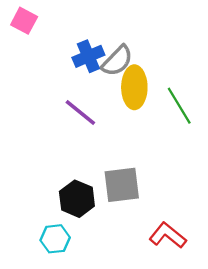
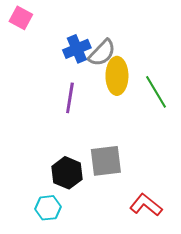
purple line: (80, 113) -> (70, 98), turned 60

